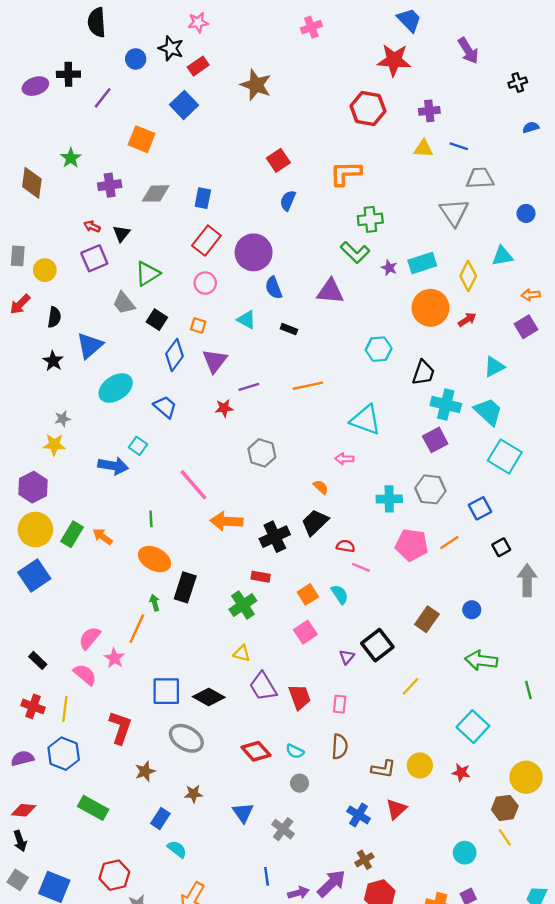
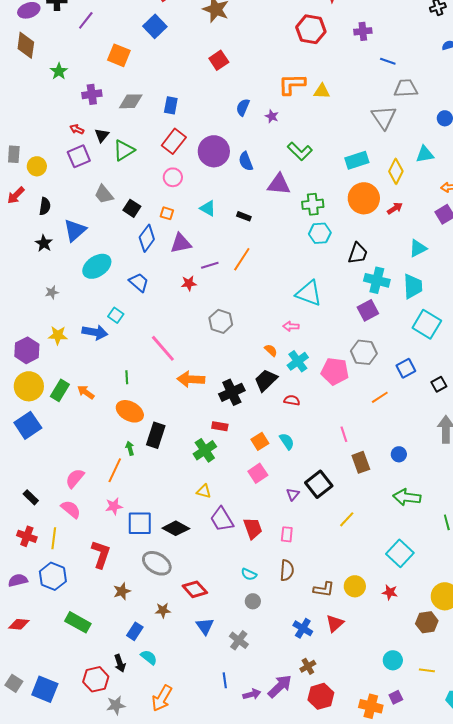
yellow triangle: (423, 149) -> (322, 91), moved
red square: (278, 160) -> (219, 60), moved
brown diamond: (32, 183) -> (26, 45), moved
green cross: (370, 219) -> (313, 204), moved
purple star: (389, 268) -> (272, 116), moved
green triangle: (147, 274) -> (124, 150), moved
blue semicircle: (274, 288) -> (246, 161), moved
purple triangle: (215, 361) -> (181, 243), turned 40
orange line: (308, 386) -> (242, 259), moved, turned -45
cyan trapezoid: (488, 412) -> (413, 286), turned 44
yellow star: (54, 445) -> (58, 335), moved
cyan cross: (389, 499) -> (298, 361), moved, turned -35
pink pentagon: (412, 545) -> (335, 371), moved
black square: (501, 547) -> (439, 384), moved
pink line: (361, 567) -> (344, 434), moved, turned 49
brown rectangle: (427, 619) -> (361, 462), turned -55
pink star: (114, 658) -> (114, 506), moved, turned 30
red diamond: (256, 751) -> (195, 589), moved
yellow line: (505, 837) -> (427, 670), moved, turned -49
black arrow: (20, 841) -> (120, 663), moved

